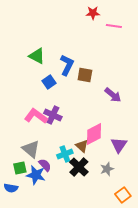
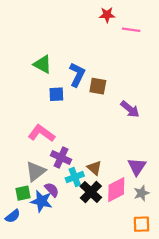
blue square: (49, 82) -> (56, 94), turned 32
purple cross: (53, 115) -> (61, 157), moved
pink diamond: (94, 134) -> (116, 190), moved
gray triangle: (31, 149) -> (36, 171), turned 42
gray star: (107, 169) -> (141, 193), moved
blue semicircle: (11, 188) -> (13, 216), turned -48
orange square: (123, 195) -> (141, 224), turned 35

